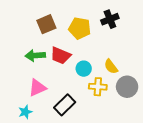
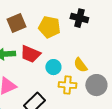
black cross: (110, 19) -> (79, 18), turned 36

